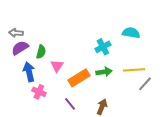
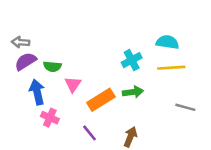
green semicircle: (41, 52) -> (52, 66), turned 80
yellow line: (134, 70) -> (171, 68), moved
gray line: (145, 84) -> (185, 107), turned 63

